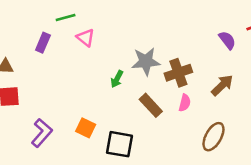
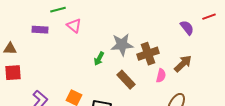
purple rectangle: (43, 43) -> (40, 30), turned 70
pink semicircle: (185, 103) -> (161, 76), moved

